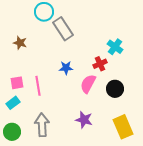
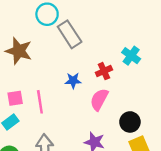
brown star: (20, 43) -> (19, 51), size x1.6
red cross: (100, 64) -> (104, 71), moved
black circle: (115, 89) -> (130, 122), moved

